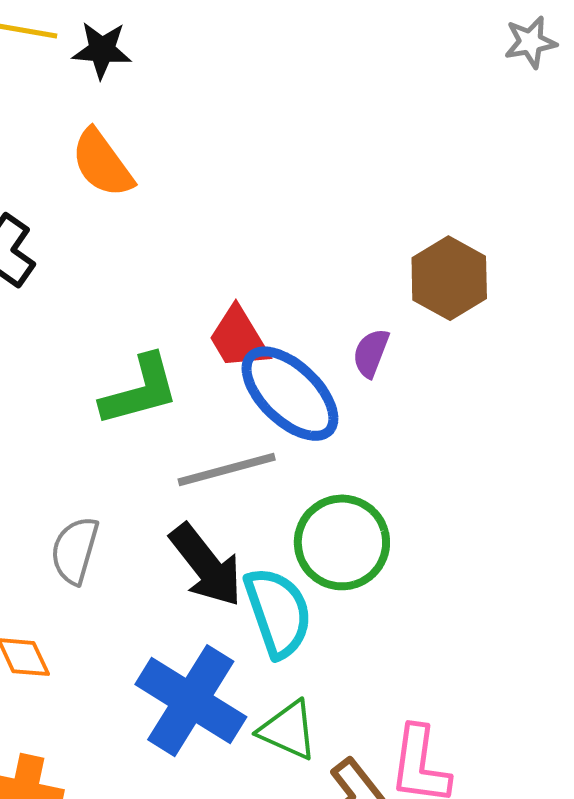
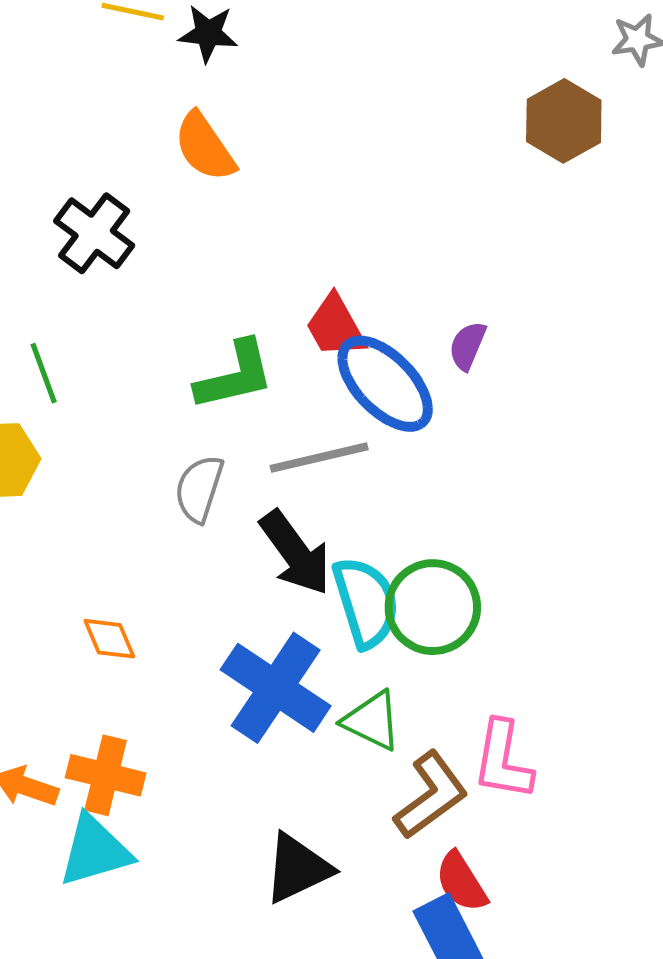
brown hexagon: (449, 278) -> (564, 121), moved
green circle: (342, 542) -> (433, 607), moved
gray semicircle: (75, 550) -> (199, 489), moved

